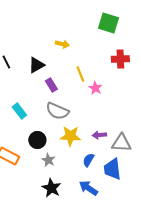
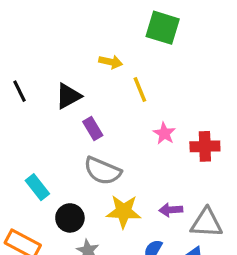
green square: (108, 23) -> (163, 28), moved
red cross: (120, 59) -> (205, 146), moved
yellow line: (80, 74) -> (140, 89), moved
cyan rectangle: (19, 111) -> (37, 187), moved

